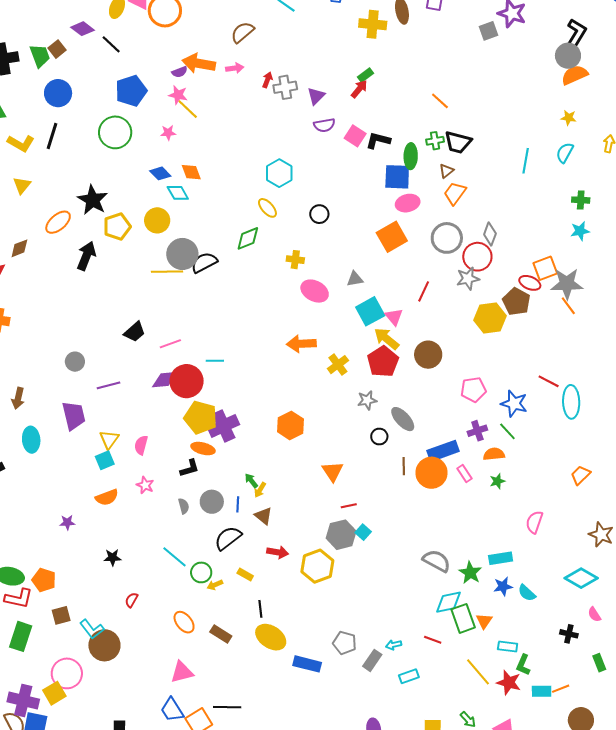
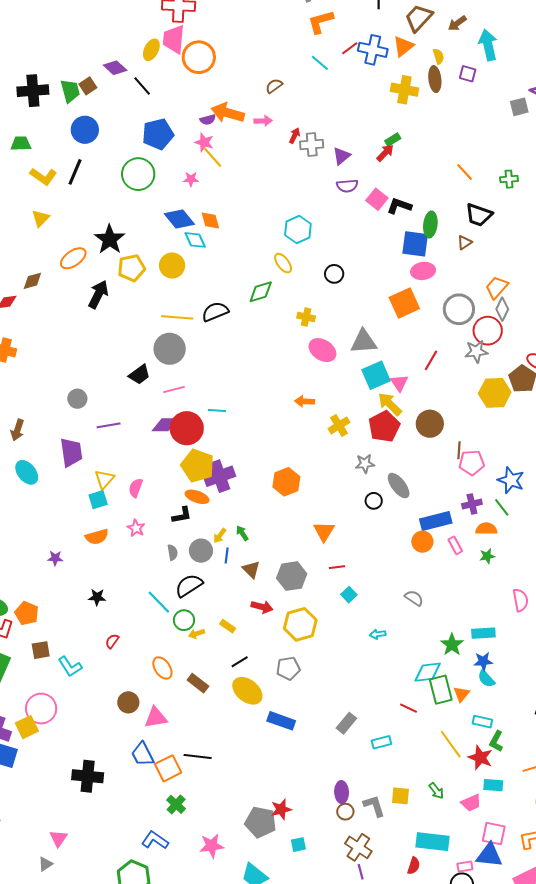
brown semicircle: (242, 32) -> (274, 86), size x0.7
green cross: (435, 141) -> (509, 179), moved
blue diamond: (160, 173) -> (179, 219), size x1.4
orange trapezoid: (455, 193) -> (497, 287), moved
gray circle: (182, 254) -> (170, 349), moved
gray triangle: (355, 279) -> (364, 342), size x1.6
orange arrow: (301, 344) -> (305, 401), size x0.7
cyan ellipse: (31, 440) -> (27, 472), turned -40
brown line: (404, 466) -> (459, 450), moved
orange circle: (431, 473) -> (422, 542), size x0.7
yellow arrow: (260, 490) -> (220, 536), moved
pink semicircle: (534, 522) -> (520, 600), turned 145
gray hexagon: (341, 535) -> (292, 576), moved
black semicircle: (228, 538) -> (189, 585), moved
gray semicircle: (437, 561) -> (414, 598), moved, size x0.7
cyan semicircle: (527, 593) -> (486, 679), moved
black line: (260, 609) -> (240, 662), turned 60
gray pentagon: (345, 643) -> (288, 668), moved, turned -30
brown circle: (104, 645) -> (128, 702), moved, size x0.7
cyan arrow: (394, 645) -> (378, 634), moved
cyan rectangle: (542, 691) -> (493, 785), moved

